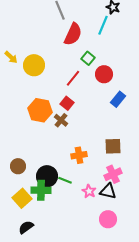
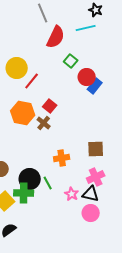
cyan line: (103, 25) -> (86, 28), turned 54
red line: (73, 78) -> (32, 81), moved
blue rectangle: (118, 99) -> (95, 86), moved
green line: (65, 180) -> (48, 183), turned 40
pink circle: (108, 219) -> (91, 213), moved

